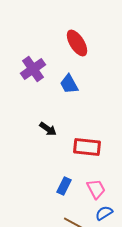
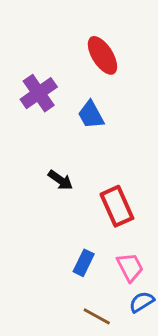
red rectangle: (87, 147) -> (117, 206), turned 60

